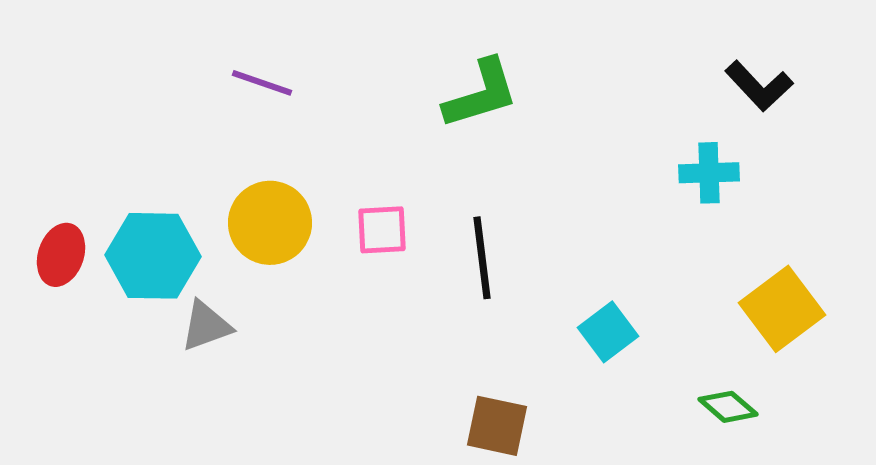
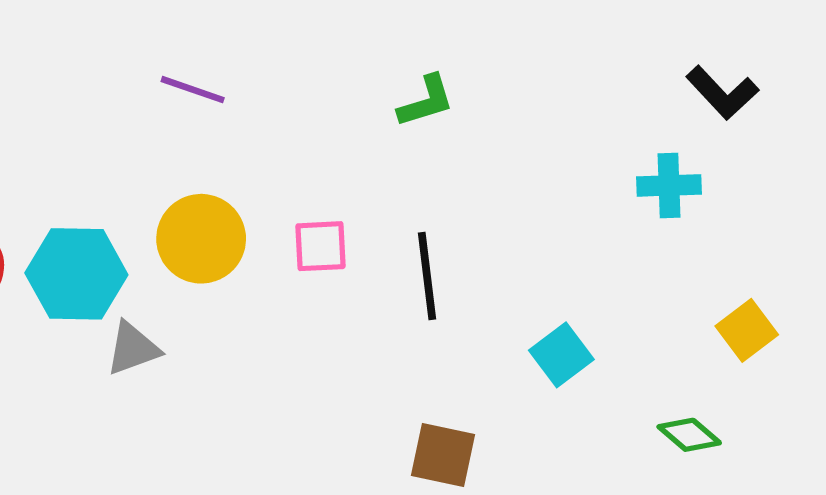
green L-shape: (481, 94) -> (426, 101), size x0.7
yellow square: (782, 309) -> (747, 330), size x0.7

